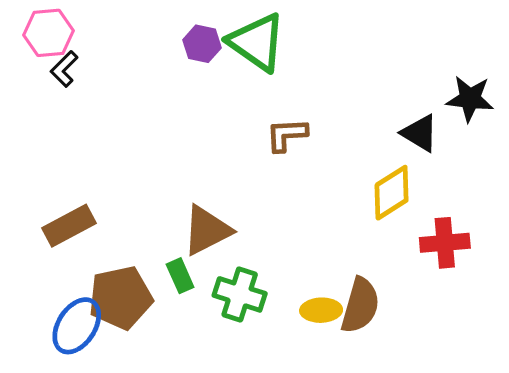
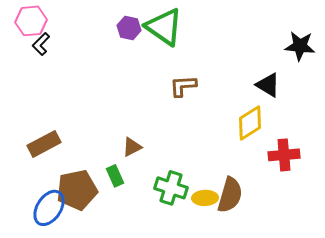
black star: (470, 99) -> (300, 46), moved
brown triangle: (207, 230) -> (132, 147), size x0.6
green cross: (240, 294) -> (171, 188), moved

